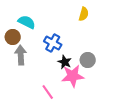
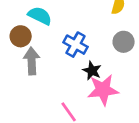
gray circle: (88, 60) -> (124, 42), moved

